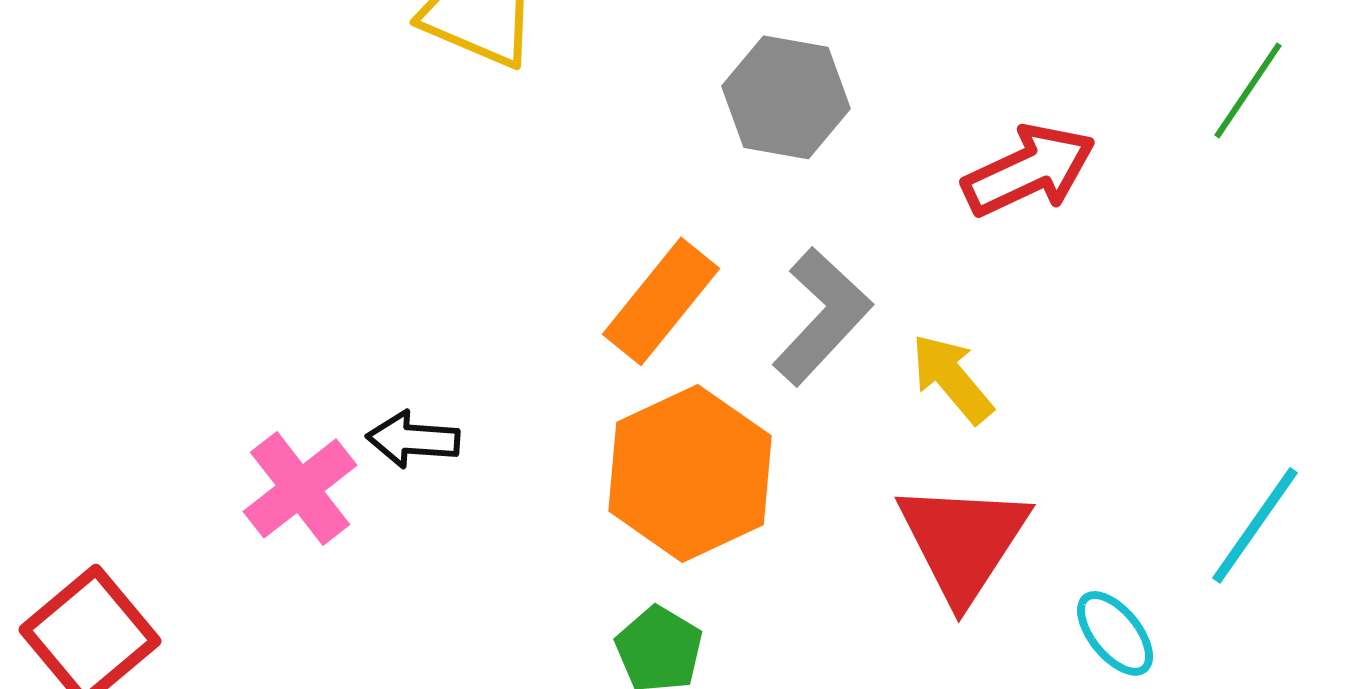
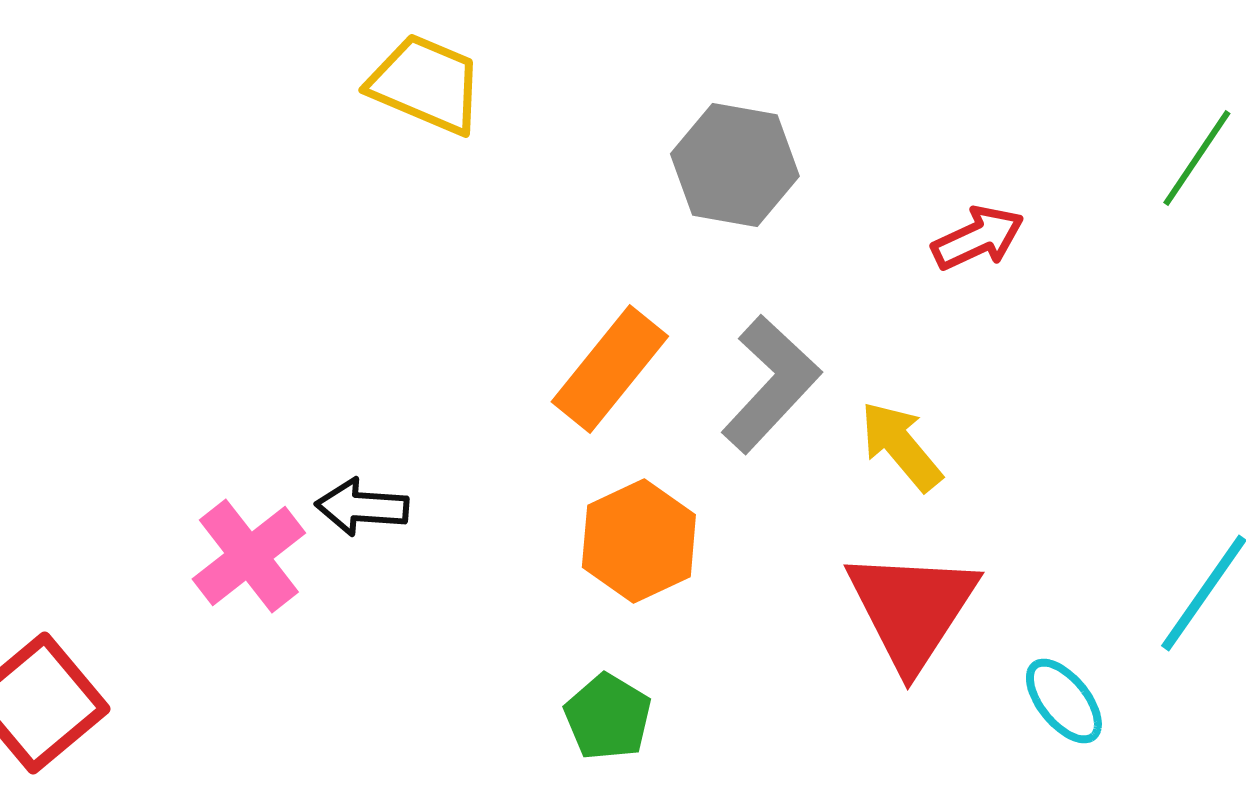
red arrow: (1029, 170) -> (978, 238), size x0.7
orange hexagon: (690, 473) -> (639, 541), size x0.7

